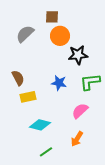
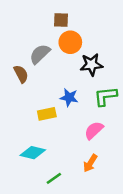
gray semicircle: (25, 34) -> (40, 54), moved
brown semicircle: (18, 78) -> (21, 74), moved
yellow rectangle: (28, 97) -> (47, 114), moved
cyan diamond: (40, 125) -> (33, 153), moved

